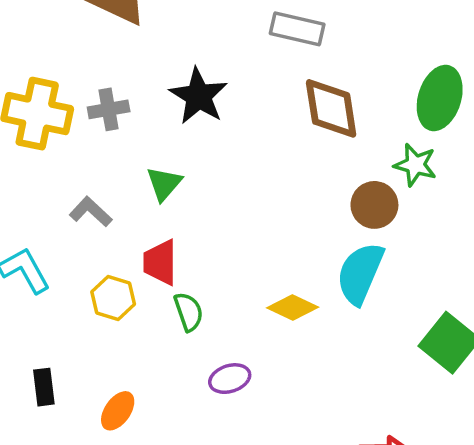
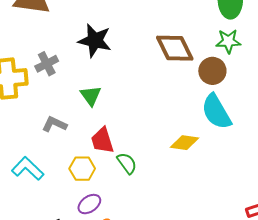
brown diamond: (331, 108) -> (175, 48), moved
cyan semicircle: (360, 273) -> (216, 112), turned -36
purple ellipse: (230, 379) -> (89, 204), moved

